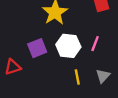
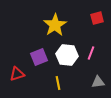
gray triangle: (103, 76) -> (98, 82), turned 40
yellow line: (77, 77) -> (58, 83), moved

